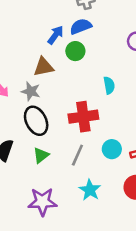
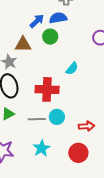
cyan semicircle: (109, 85) -> (72, 68), turned 40
cyan circle: (112, 149) -> (57, 117), moved
gray line: (77, 155) -> (37, 119), turned 54

